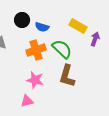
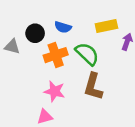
black circle: (22, 20) -> (35, 33), moved
yellow rectangle: (78, 26) -> (106, 26), turned -42

